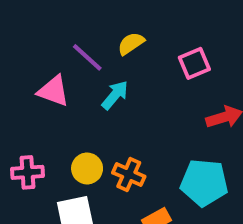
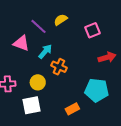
cyan arrow: (115, 95) -> (45, 51), moved
orange cross: (129, 175) -> (59, 67), moved

